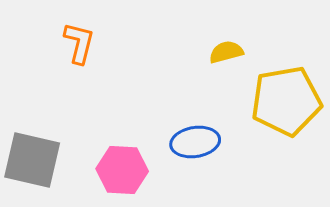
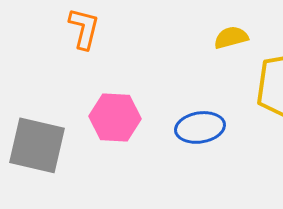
pink hexagon: (122, 170) -> (115, 117), moved

